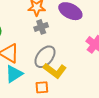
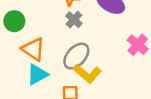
gray cross: (41, 27) -> (74, 20), turned -32

